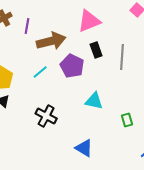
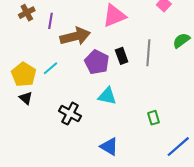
black rectangle: (96, 50) -> (122, 56), moved
cyan line: (40, 72) -> (50, 68), moved
cyan triangle: (94, 101) -> (107, 96), moved

